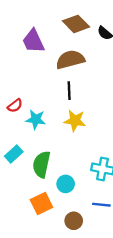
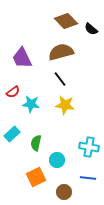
purple trapezoid: (33, 41) -> (22, 58), moved
black line: (69, 91) -> (60, 79), turned -35
green semicircle: (41, 164) -> (36, 143), size x0.7

